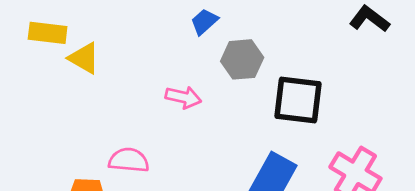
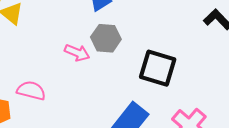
gray hexagon: (242, 59) -> (106, 38), moved

